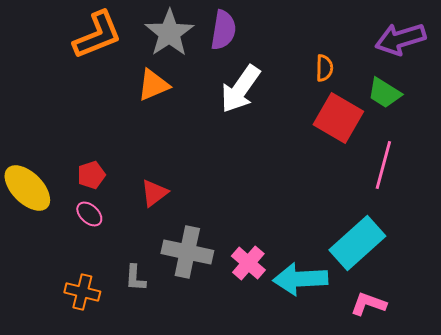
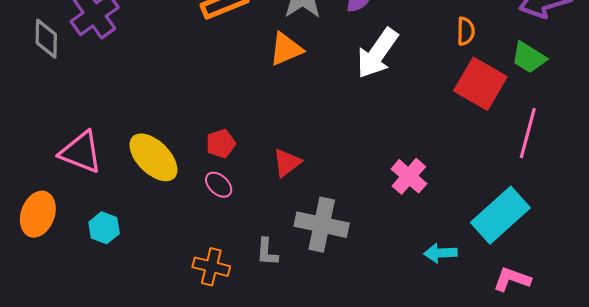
pink cross: (248, 263) -> (409, 176), moved
cyan arrow: (300, 279) -> (440, 253), size x0.6

